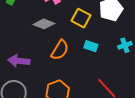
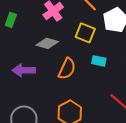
purple arrow: (19, 61) -> (24, 70), moved

